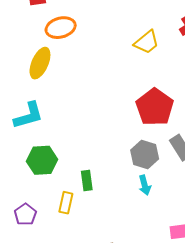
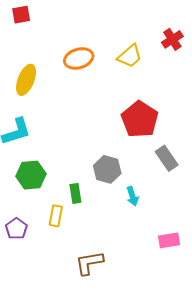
orange ellipse: (61, 28) -> (79, 58), moved
gray hexagon: (145, 155) -> (107, 169), moved

